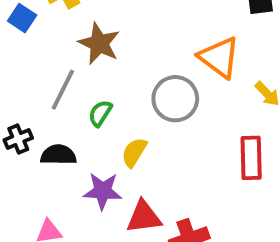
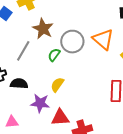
gray circle: (175, 99) -> (72, 42), moved
green semicircle: (100, 113) -> (54, 55), moved

